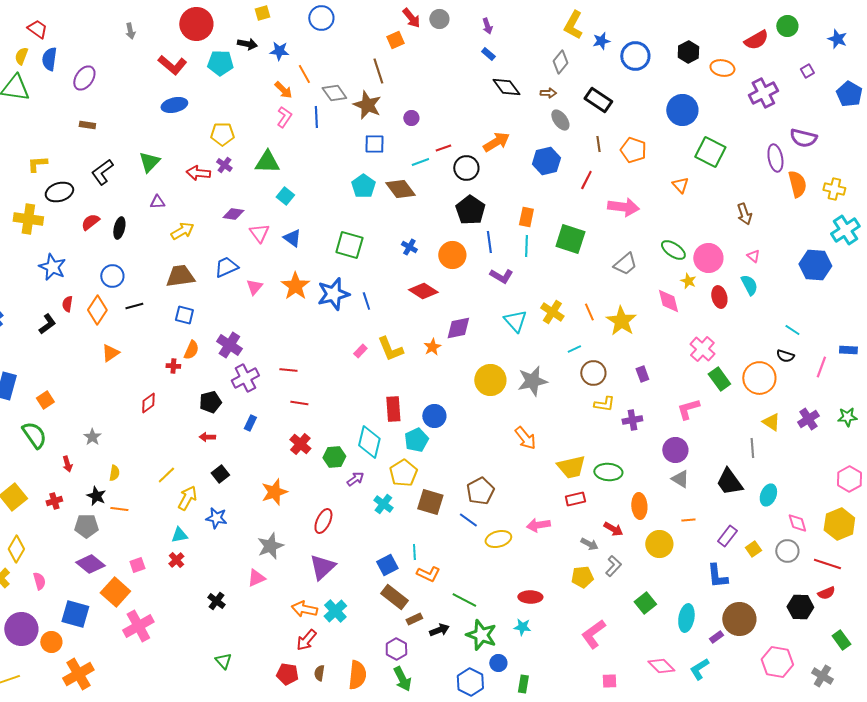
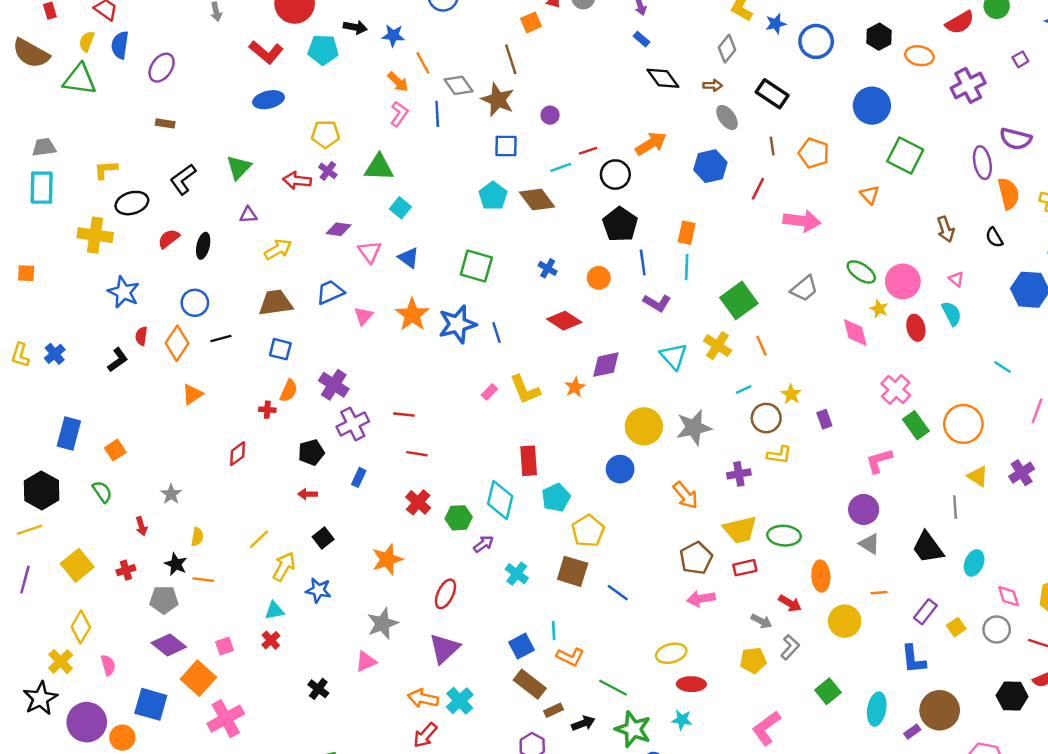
green square: (570, 239) -> (739, 300), moved, turned 36
orange circle: (452, 255) -> (599, 278), size x0.7
yellow star: (621, 321) -> (791, 394), moved, size x0.6
black semicircle: (785, 356) -> (994, 237), moved, turned 42
blue circle: (434, 416) -> (620, 469), moved
purple cross: (632, 420) -> (739, 474), moved
green semicircle: (34, 435) -> (102, 492), size x0.7
yellow pentagon: (403, 473) -> (588, 531), moved
brown pentagon: (480, 491) -> (696, 558), moved
yellow ellipse: (498, 539) -> (671, 653), moved

